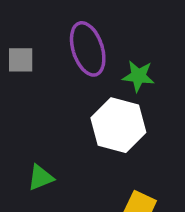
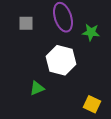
white hexagon: (118, 125) -> (61, 60), moved

